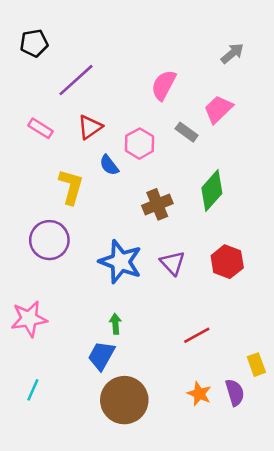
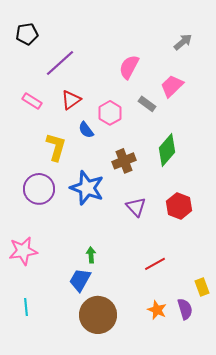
blue star: (120, 262) -> (87, 188), moved
cyan line: (33, 390) -> (26, 307), turned -30

